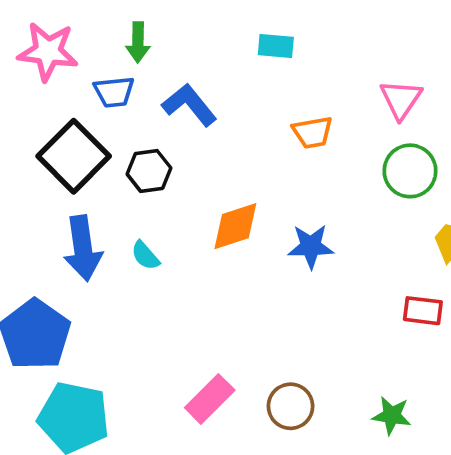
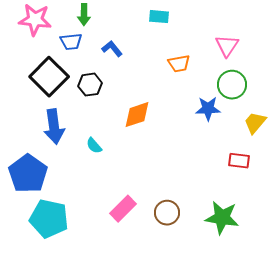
blue L-shape: (189, 105) -> (112, 49), size x0.7
blue star: (311, 246) -> (208, 109), moved
cyan semicircle: (145, 256) -> (94, 146), moved
green star: (392, 415) -> (222, 218), size x1.6

